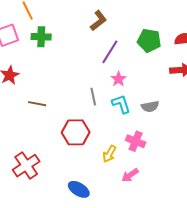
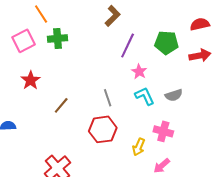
green pentagon: (149, 40) -> (166, 43), moved
gray line: (93, 97) -> (108, 98), moved
brown line: (37, 104) -> (61, 105), turned -54

